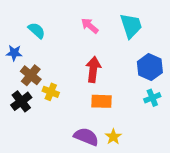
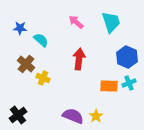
cyan semicircle: (37, 30) -> (41, 40), moved
blue star: (14, 53) -> (20, 28), moved
black cross: (21, 101) -> (18, 115), moved
orange rectangle: (102, 101) -> (109, 86), moved

